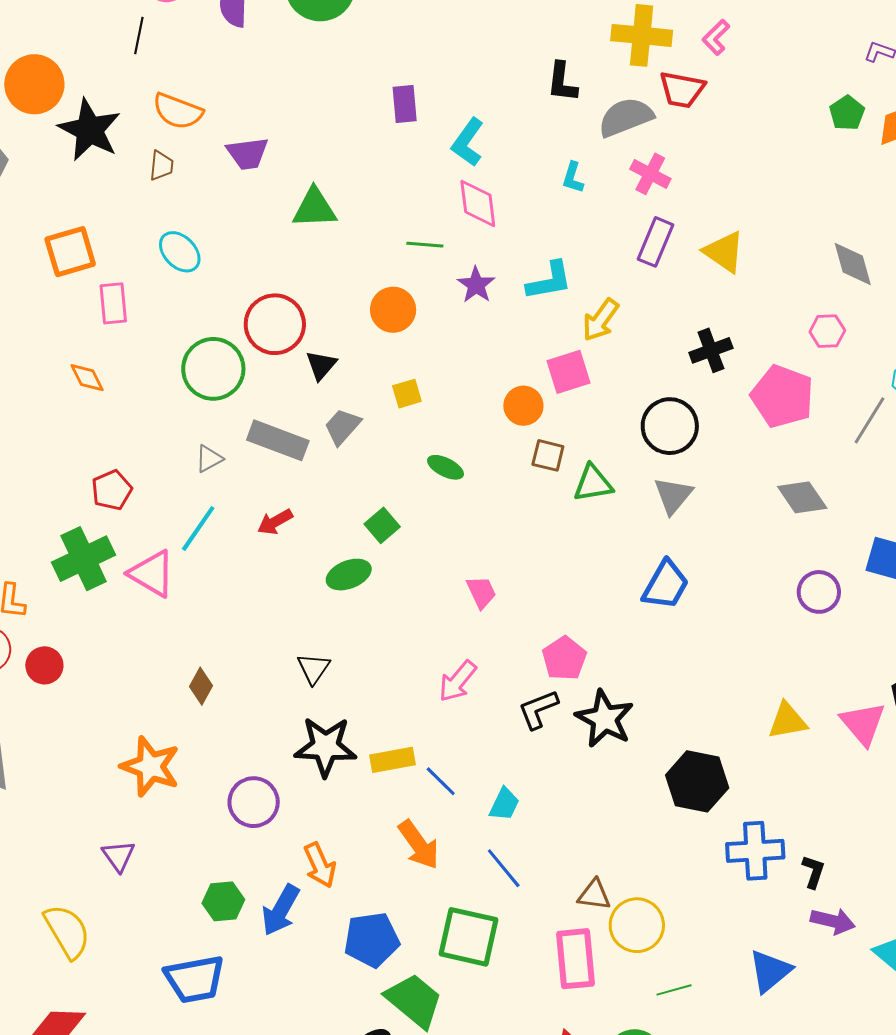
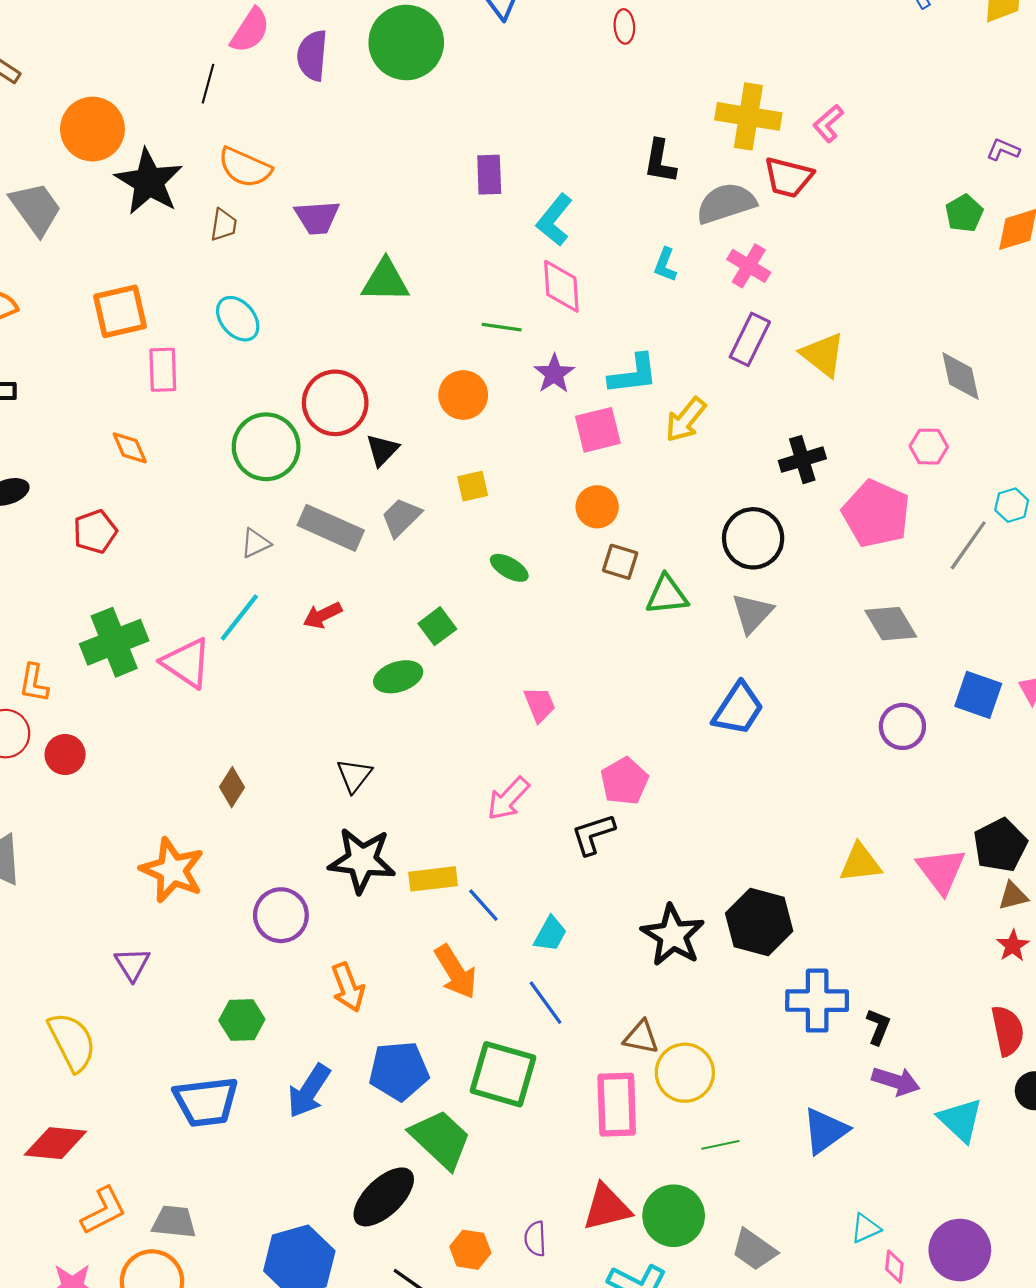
pink square: (569, 372) -> (598, 430), moved
red pentagon: (112, 490) -> (95, 532), moved
black star: (605, 719) -> (673, 935), moved
blue arrow: (281, 910) -> (309, 1091), moved

